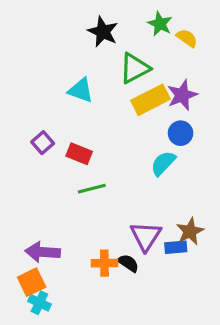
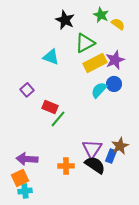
red rectangle: (79, 154) -> (50, 107), moved
cyan semicircle: (163, 163) -> (99, 90), moved
green line: (92, 189) -> (58, 119), turned -36
blue rectangle: (176, 247) -> (111, 156), turned -64
black semicircle: (128, 263) -> (95, 165), moved, size x1.5
cyan cross: (39, 303) -> (25, 191), turned -32

